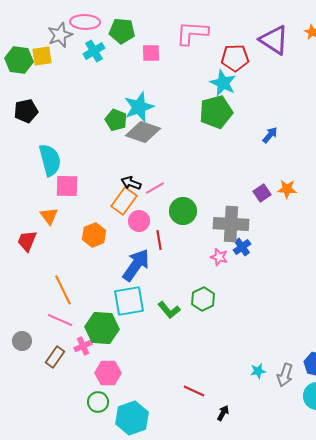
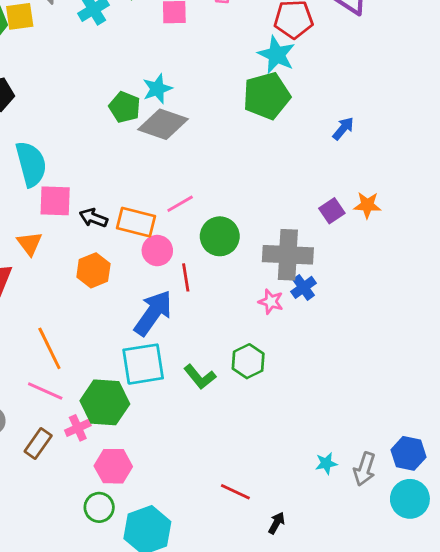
cyan star: (139, 107) -> (157, 89), size x0.7
black arrow: (131, 183) -> (93, 218), moved
orange rectangle: (124, 201) -> (136, 222), turned 68

